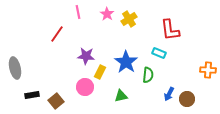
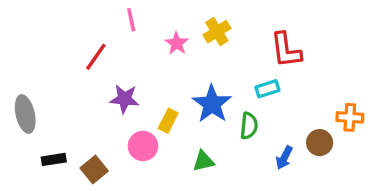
pink star: (107, 14) -> (177, 43), moved
cyan rectangle: (159, 53) -> (267, 89), turned -40
purple star: (86, 56) -> (124, 99), moved
brown circle: (187, 99) -> (320, 143), moved

